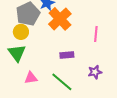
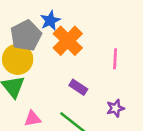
yellow circle: (21, 32) -> (18, 59), size x1.5
purple rectangle: (67, 55) -> (78, 87), turned 40

